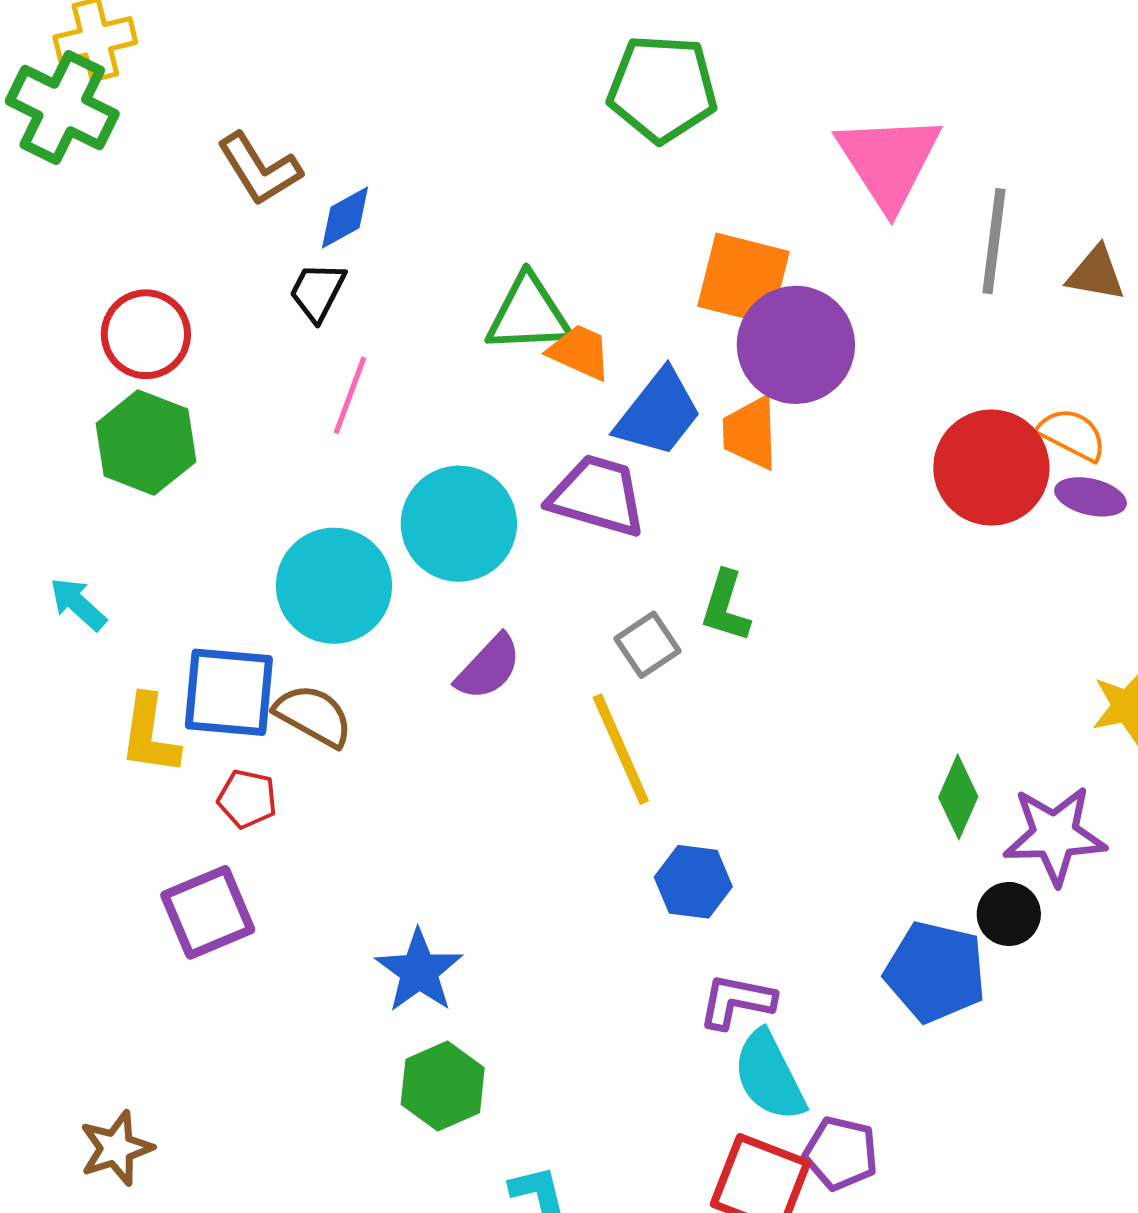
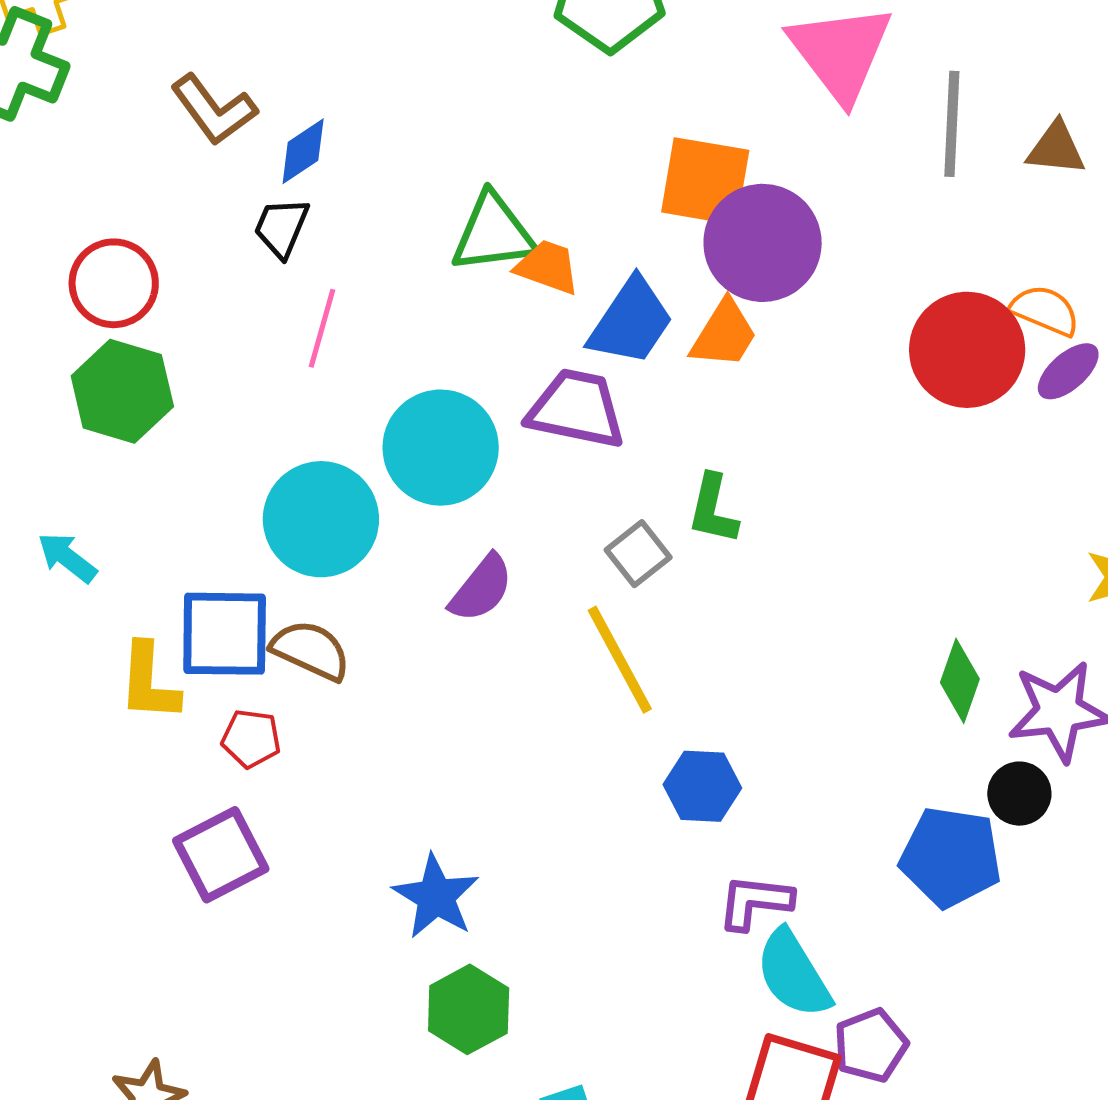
orange trapezoid: (750, 433) -> (724, 334), turned -142
purple ellipse: (1091, 497) -> (1068, 371), turned -50
purple pentagon: (841, 1153) -> (871, 1045), turned -30

